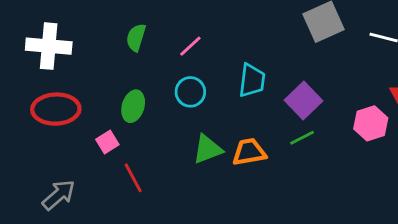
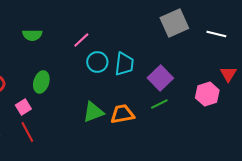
green semicircle: (136, 37) -> (32, 35), moved, turned -108
cyan circle: (190, 92) -> (97, 62), moved
red line: (133, 178) -> (27, 132), moved

